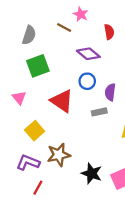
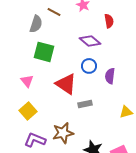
brown line: (64, 27) -> (54, 12), moved
green square: (38, 66) -> (44, 52), turned 35
gray rectangle: (99, 112) -> (85, 104), moved
yellow square: (35, 131) -> (28, 111), moved

